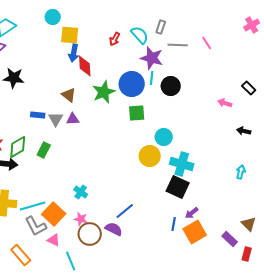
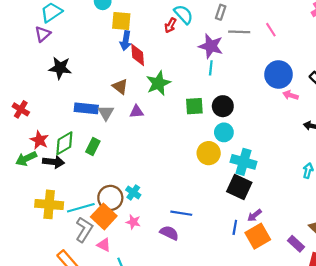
cyan semicircle: (140, 35) -> (183, 14), moved
blue circle: (132, 84) -> (279, 74), moved
black circle: (171, 86) -> (223, 106), moved
blue rectangle: (38, 115) -> (86, 108), size x1.5
purple triangle: (73, 119) -> (137, 112), moved
blue line: (125, 211) -> (181, 213), turned 48
gray L-shape: (36, 226) -> (84, 230), turned -120
brown circle: (90, 234) -> (110, 198), moved

